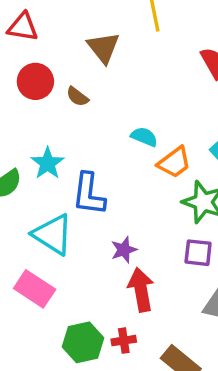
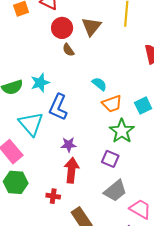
red circle: (35, 81) -> (62, 28), moved
green hexagon: (83, 342) -> (16, 182), moved

